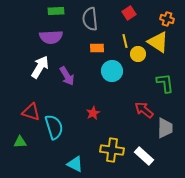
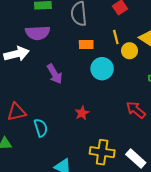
white arrow: (40, 67) -> (17, 54), moved, turned 45
red triangle: (31, 112) -> (17, 112), turned -30
cyan semicircle: (54, 127) -> (41, 128), size x0.7

